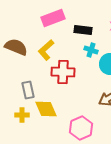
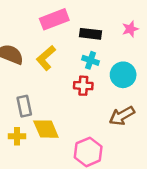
cyan cross: (91, 50) -> (91, 60), moved
red cross: (63, 72) -> (83, 86), moved, size x0.7

